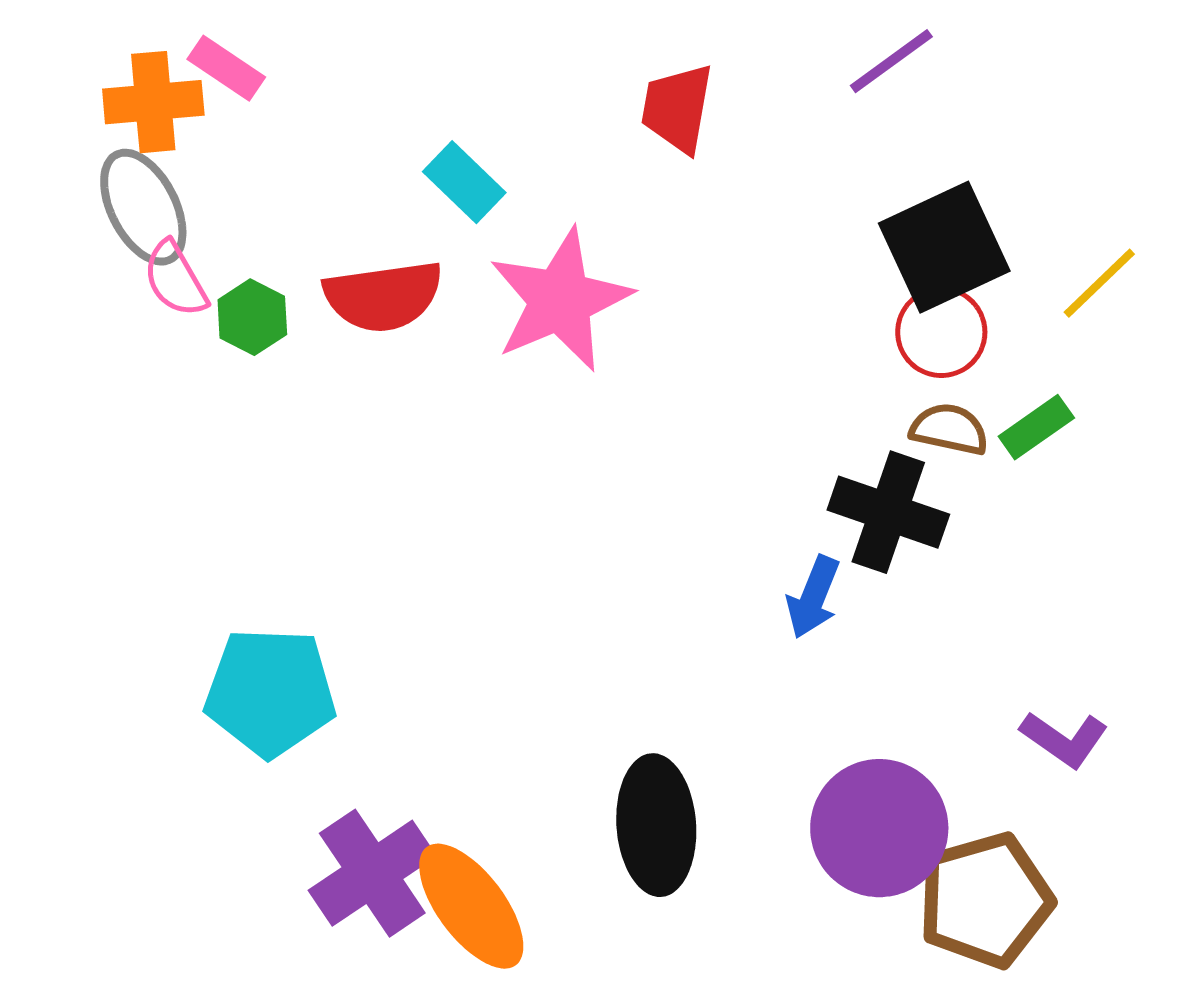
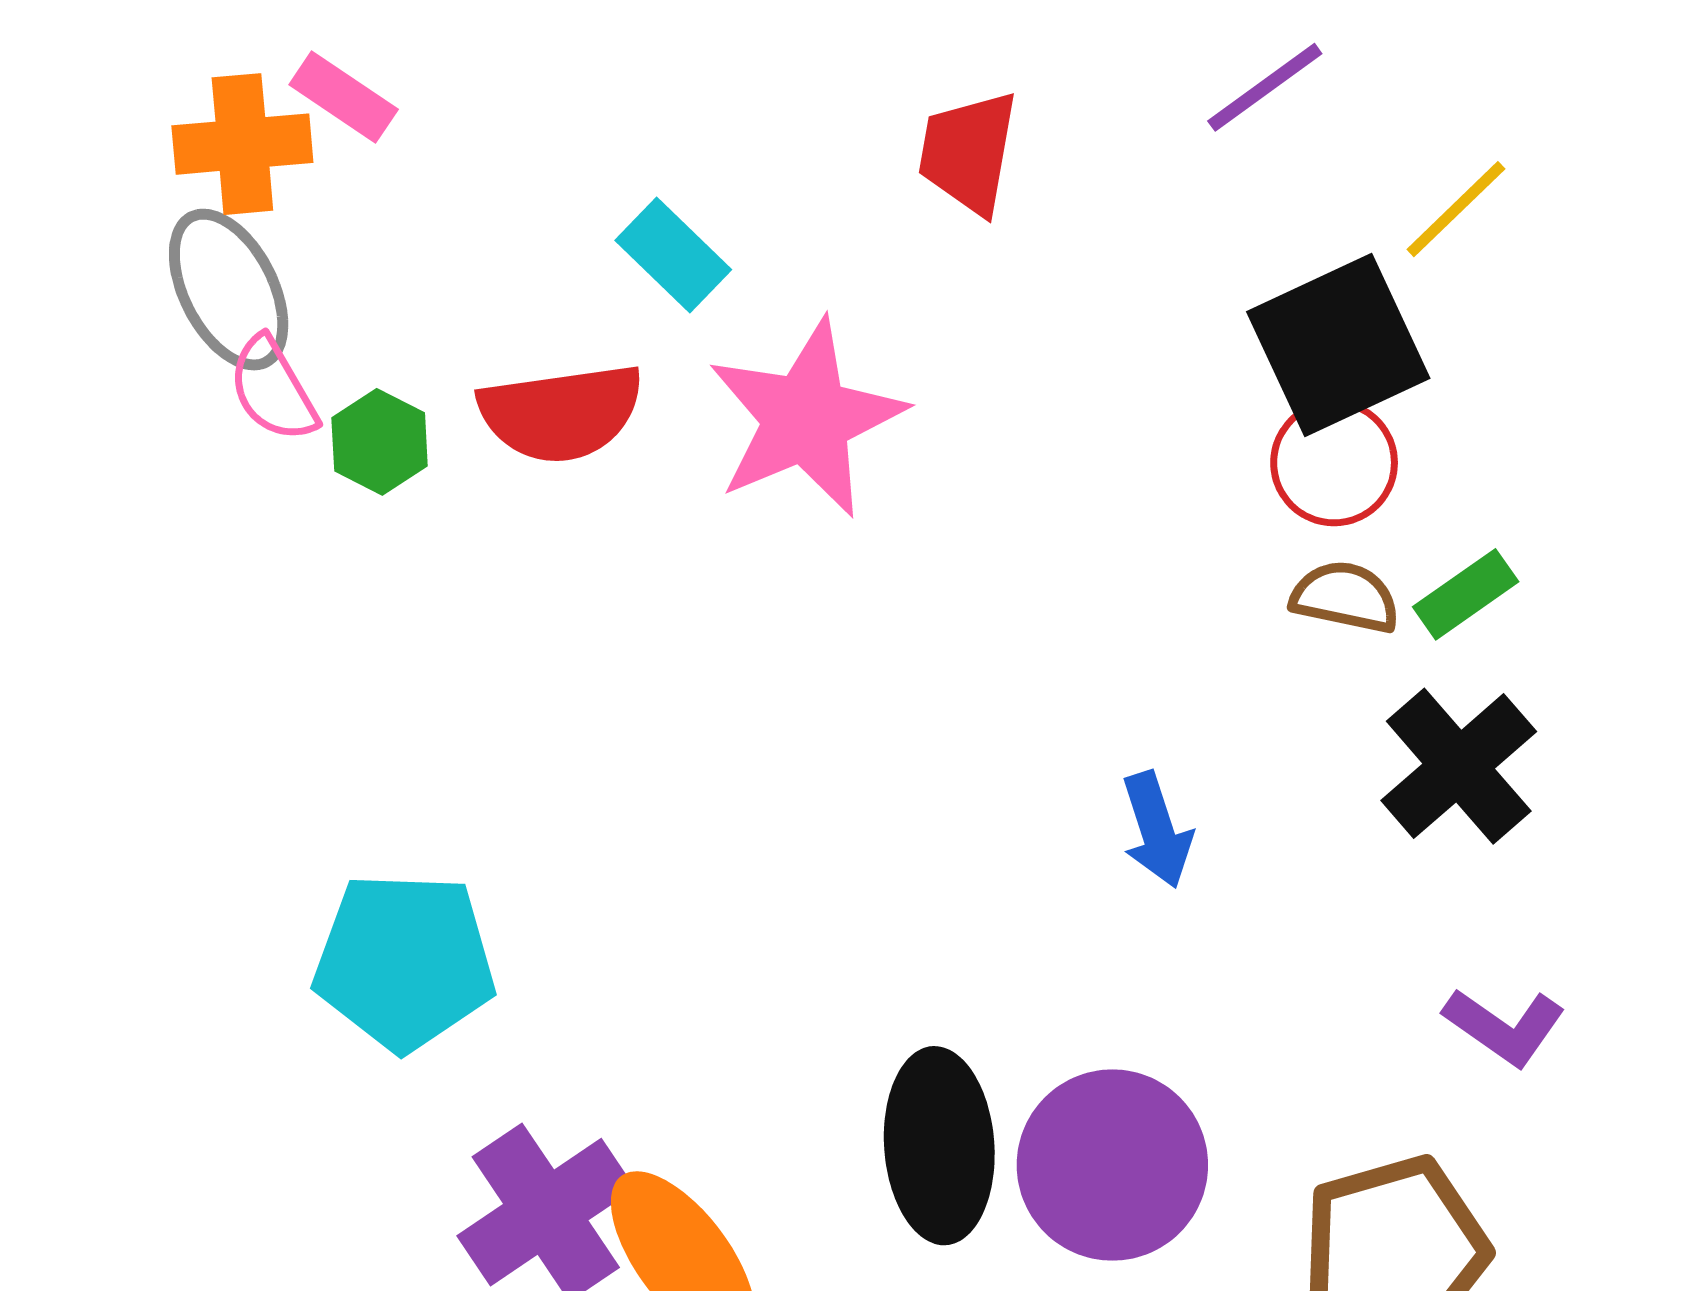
yellow line: (1099, 283) -> (1456, 209), moved
black cross: (888, 512) -> (1459, 766), moved, turned 30
blue arrow: (813, 597) -> (1157, 830), turned -40
purple circle: (879, 828) -> (1112, 1165), moved

